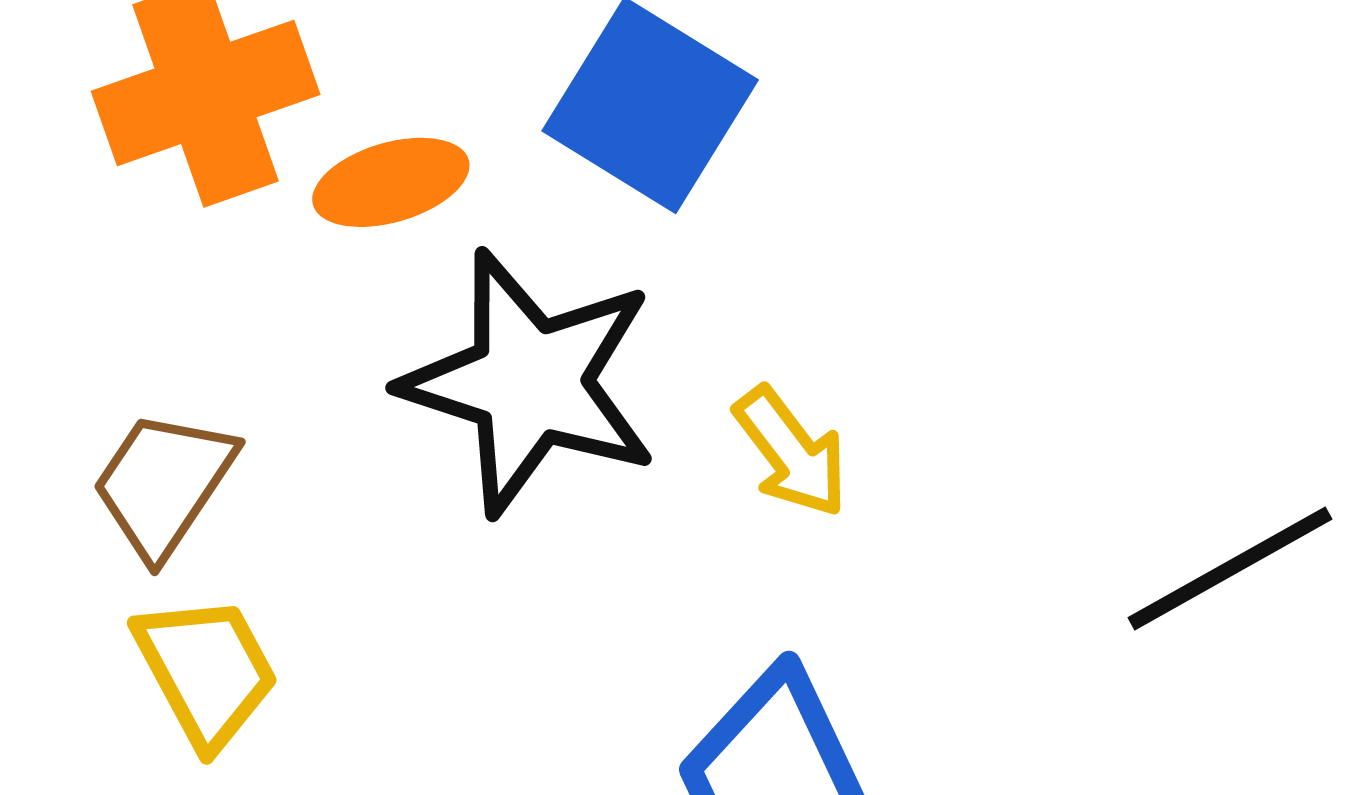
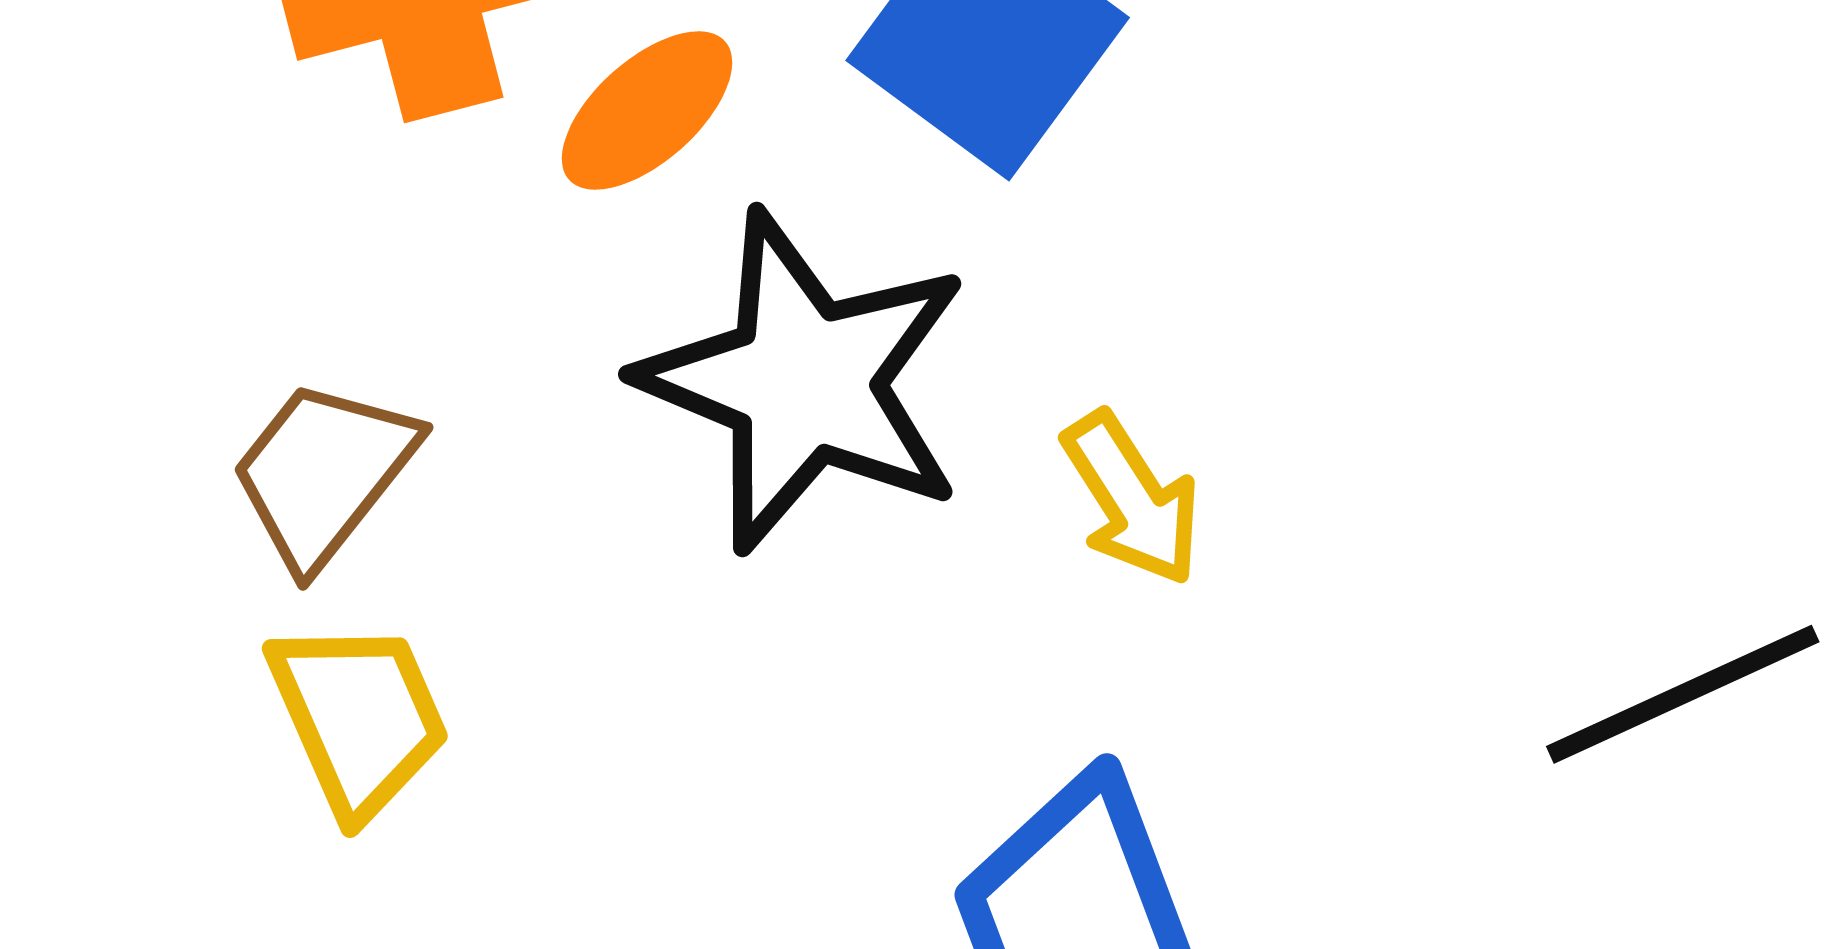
orange ellipse: (391, 182) -> (647, 110), turned -30

